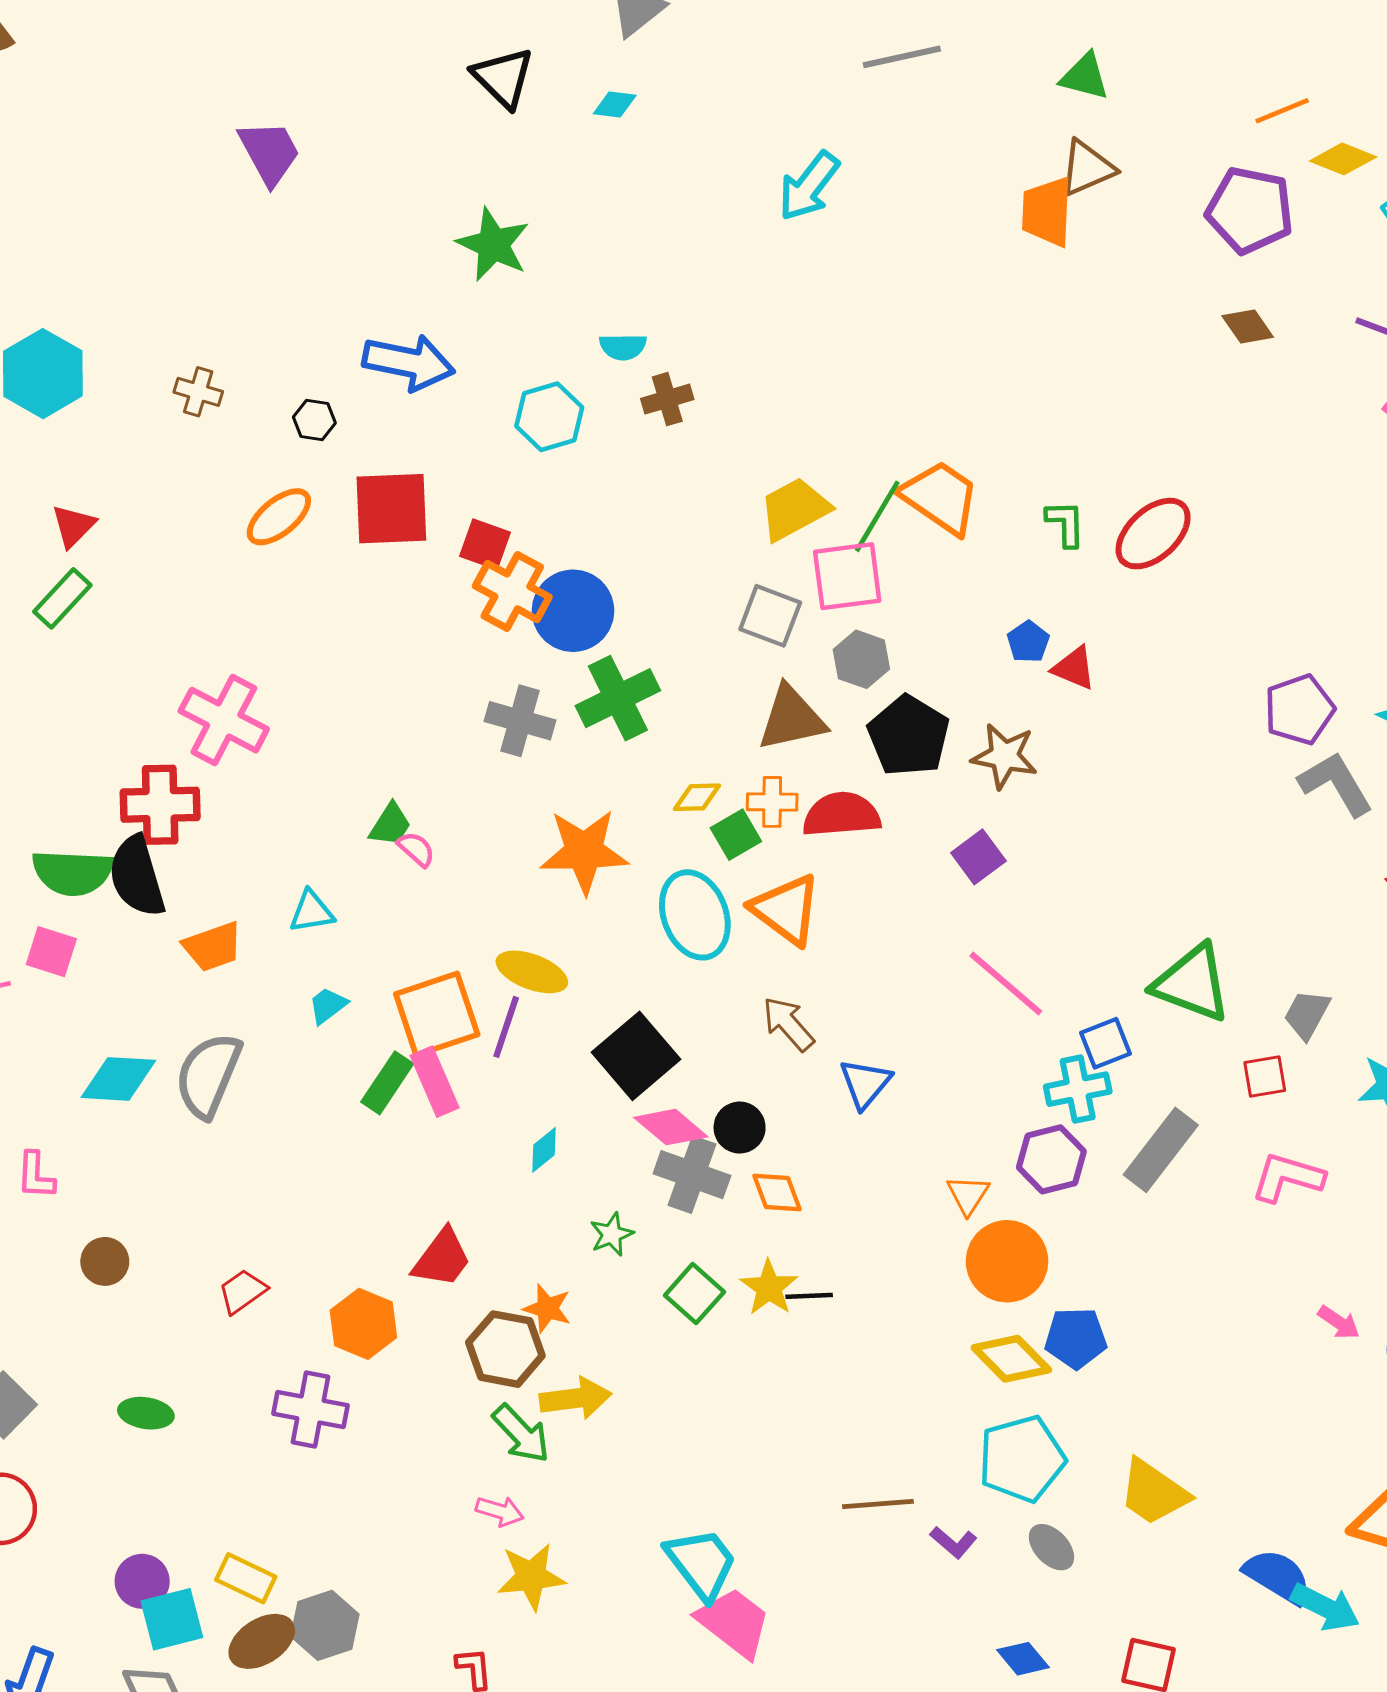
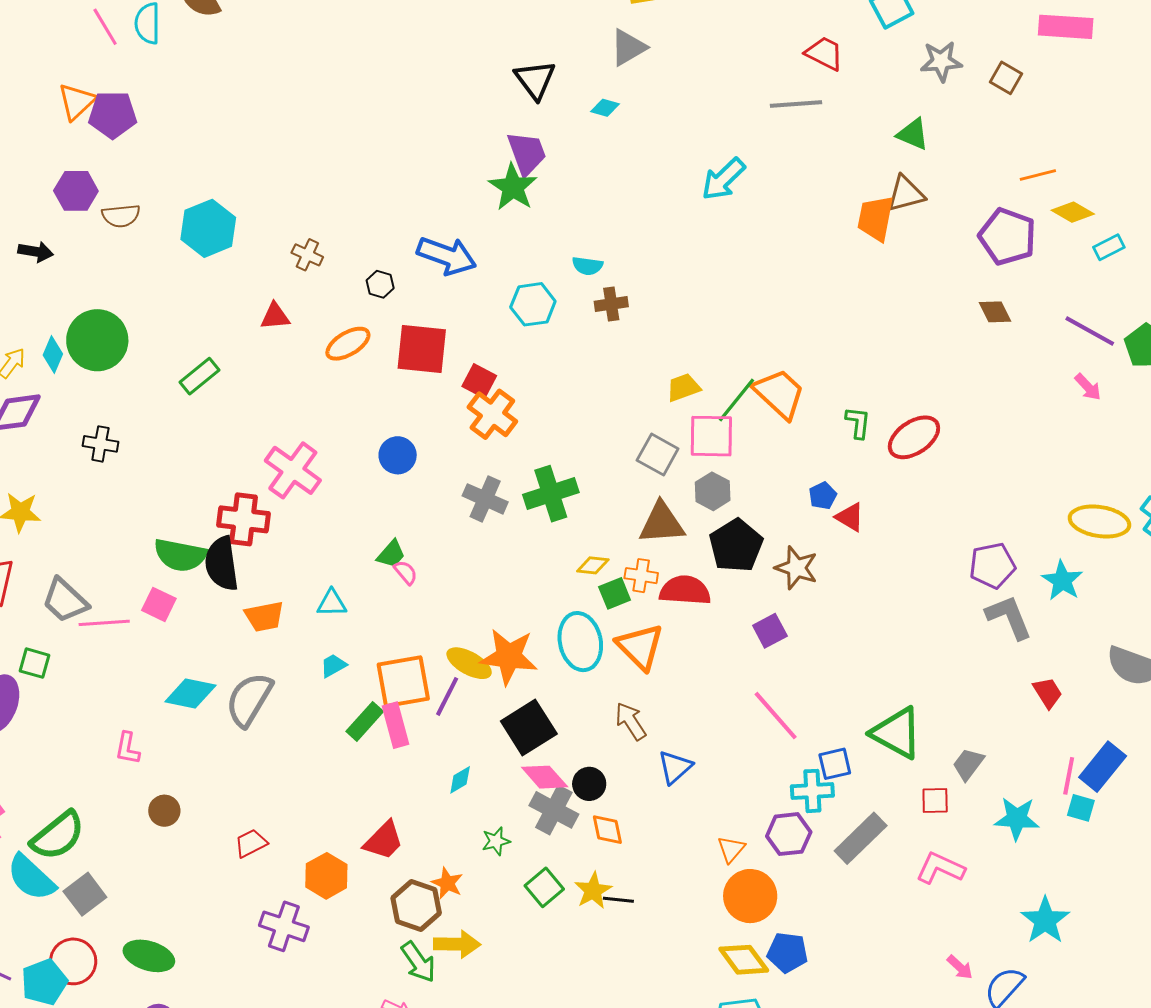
purple trapezoid: (269, 152) -> (527, 153), moved
yellow trapezoid: (794, 509) -> (683, 387), size x0.7
red triangle: (73, 526) -> (275, 316), moved, turned 32
blue circle: (573, 611) -> (398, 455), moved, size x0.7
orange star: (584, 851) -> (509, 657), moved
green ellipse: (146, 1413) -> (149, 956), moved, size x1.4

